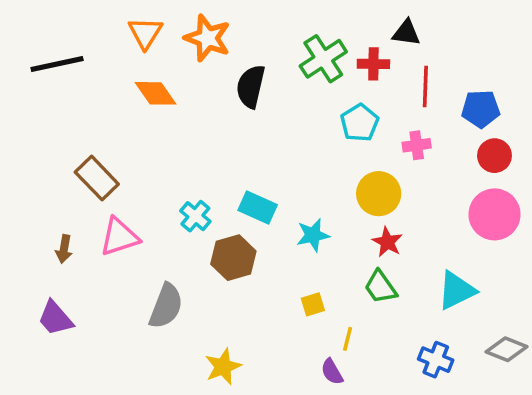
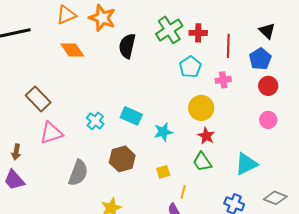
orange triangle: (145, 33) -> (66, 15), turned 35
black triangle: (406, 33) -> (267, 31), moved, turned 36
blue pentagon: (481, 109) -> (260, 59), turned -30
pink circle: (494, 214) -> (268, 120), size x0.6
brown arrow: (64, 249) -> (16, 152), moved
brown hexagon: (233, 258) -> (122, 159), moved

